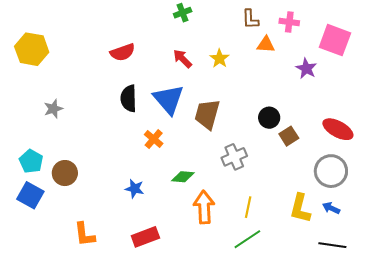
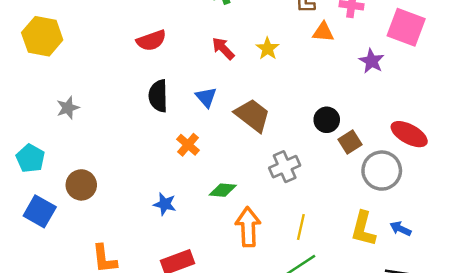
blue triangle: (169, 99) -> (206, 97), size x0.6
brown trapezoid: (207, 114) -> (252, 115), turned 112
cyan pentagon: (31, 161) -> (30, 158), moved
gray circle: (331, 171) -> (382, 171), moved

